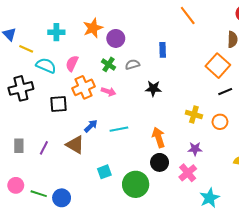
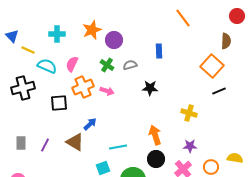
orange circle: (220, 122) -> (211, 167), moved
cyan line: (119, 129) -> (118, 147), moved

